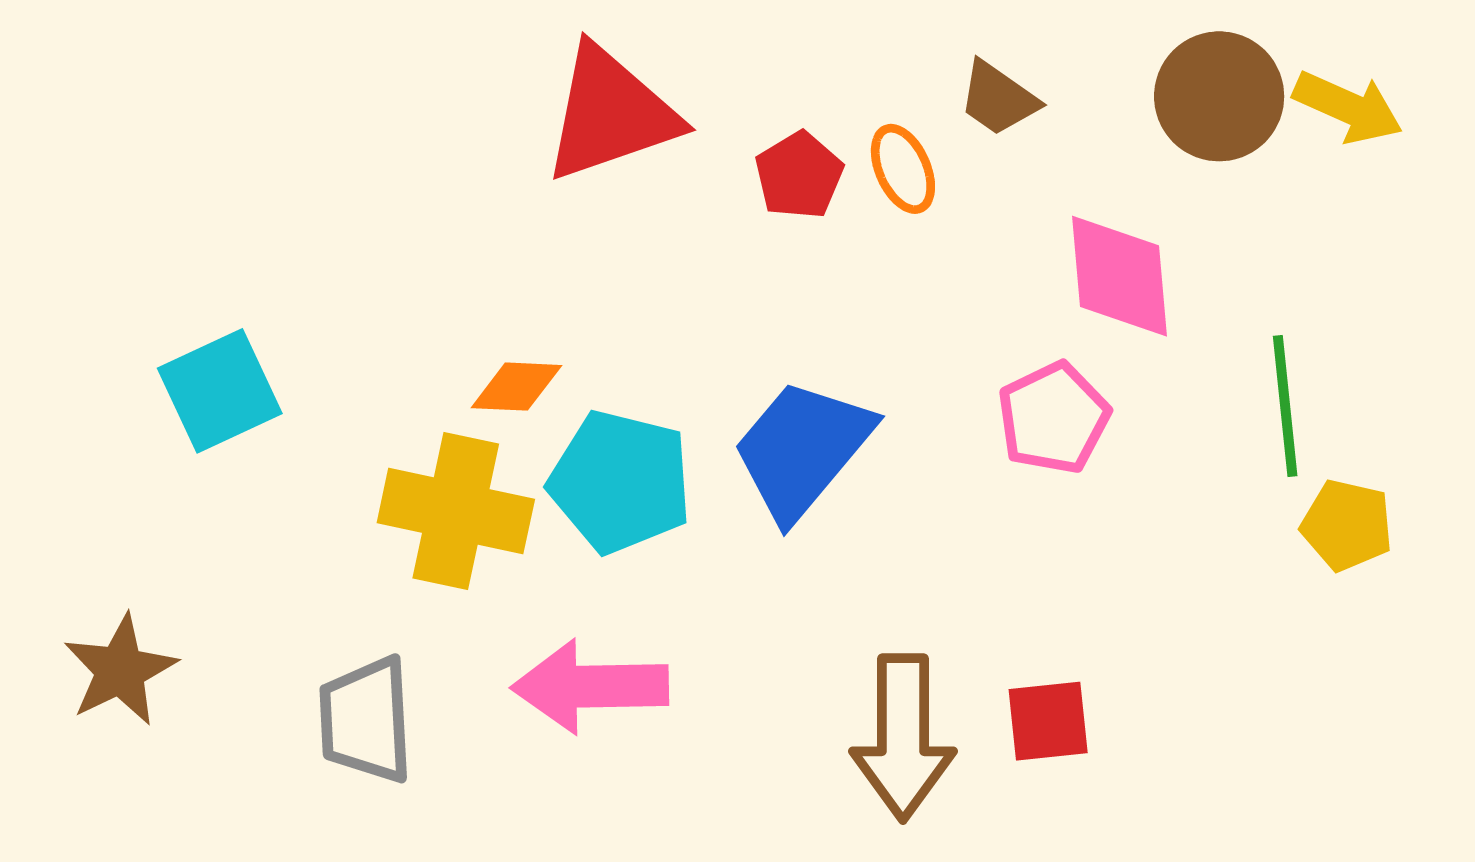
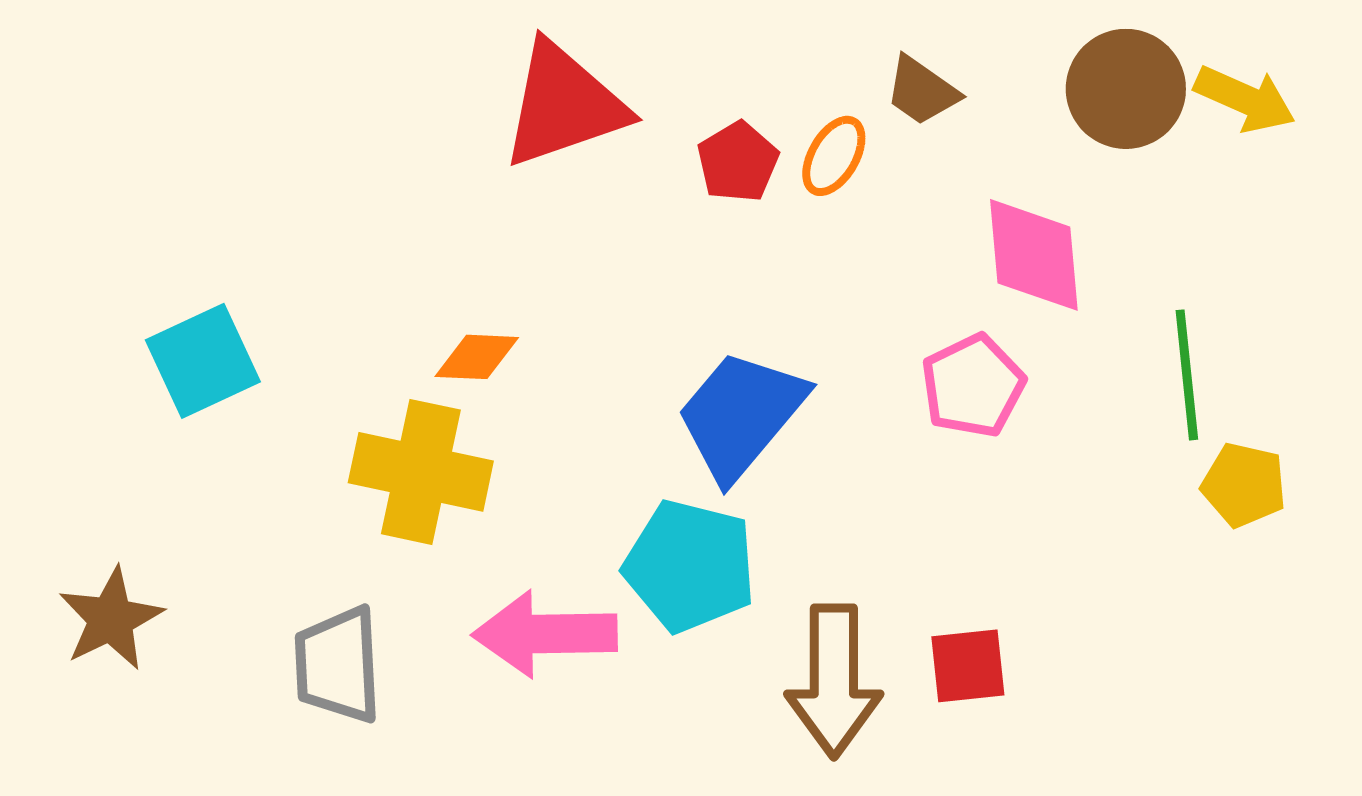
orange ellipse: (903, 169) -> (834, 156), turned 54
cyan pentagon: (620, 482) -> (690, 566), moved

